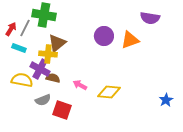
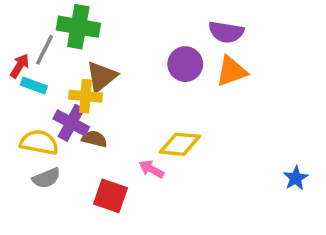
purple semicircle: (150, 18) -> (226, 32), moved
red arrow: (11, 29) -> (20, 66), moved
pink arrow: (80, 85) -> (151, 169), moved
yellow diamond: (109, 92) -> (180, 144), moved
gray semicircle: (43, 100) -> (46, 178), moved

